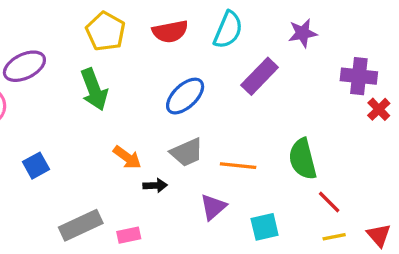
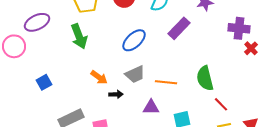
purple triangle: (213, 207) -> (151, 107), turned 42

